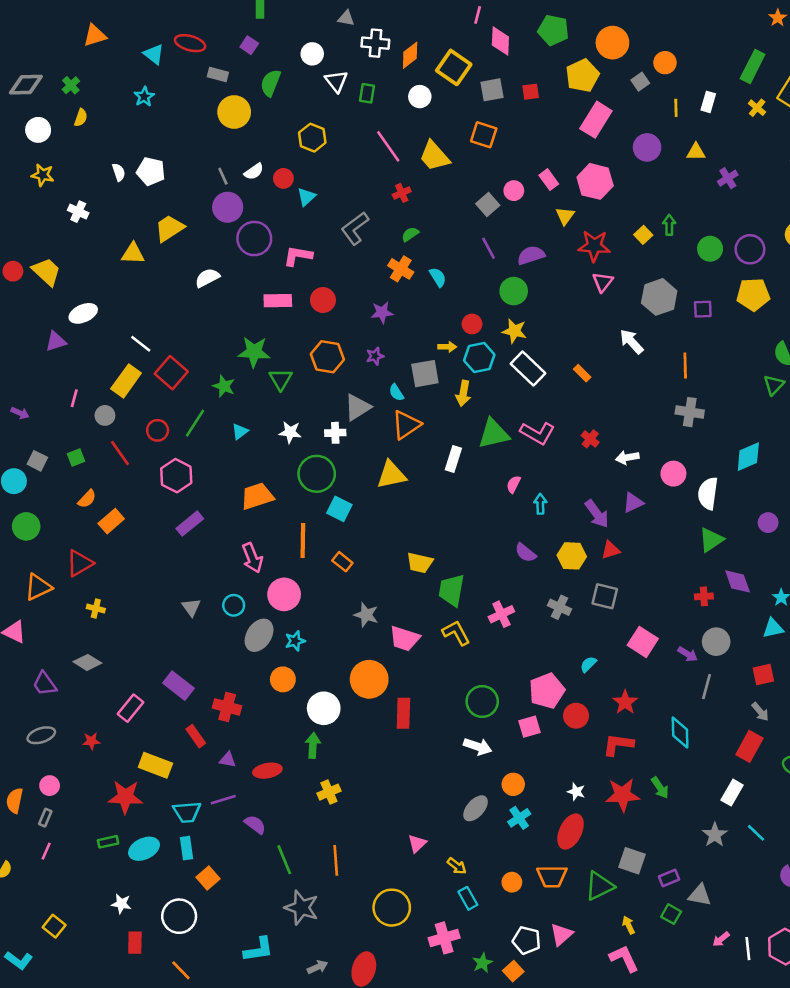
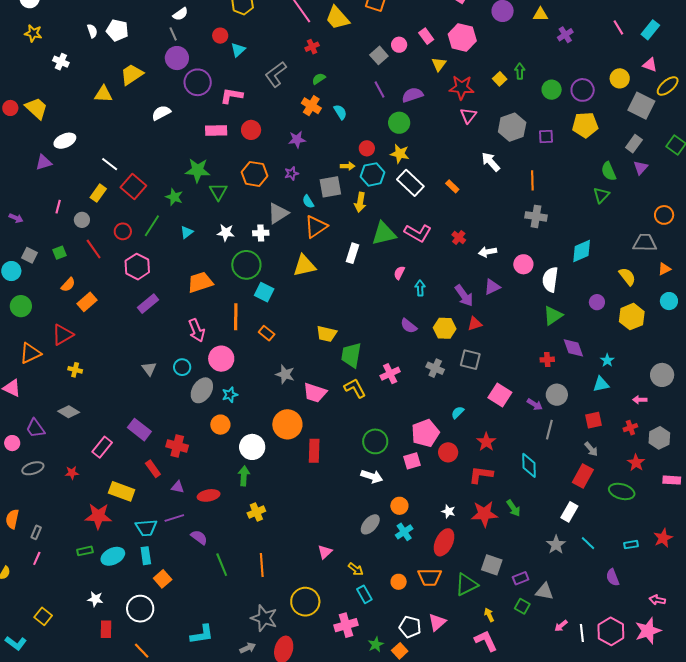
white semicircle: (254, 172) -> (180, 14), moved
yellow rectangle: (126, 381) -> (98, 193), size x0.7
pink circle: (50, 786) -> (12, 443), moved
gray star: (302, 908) -> (264, 618), moved

